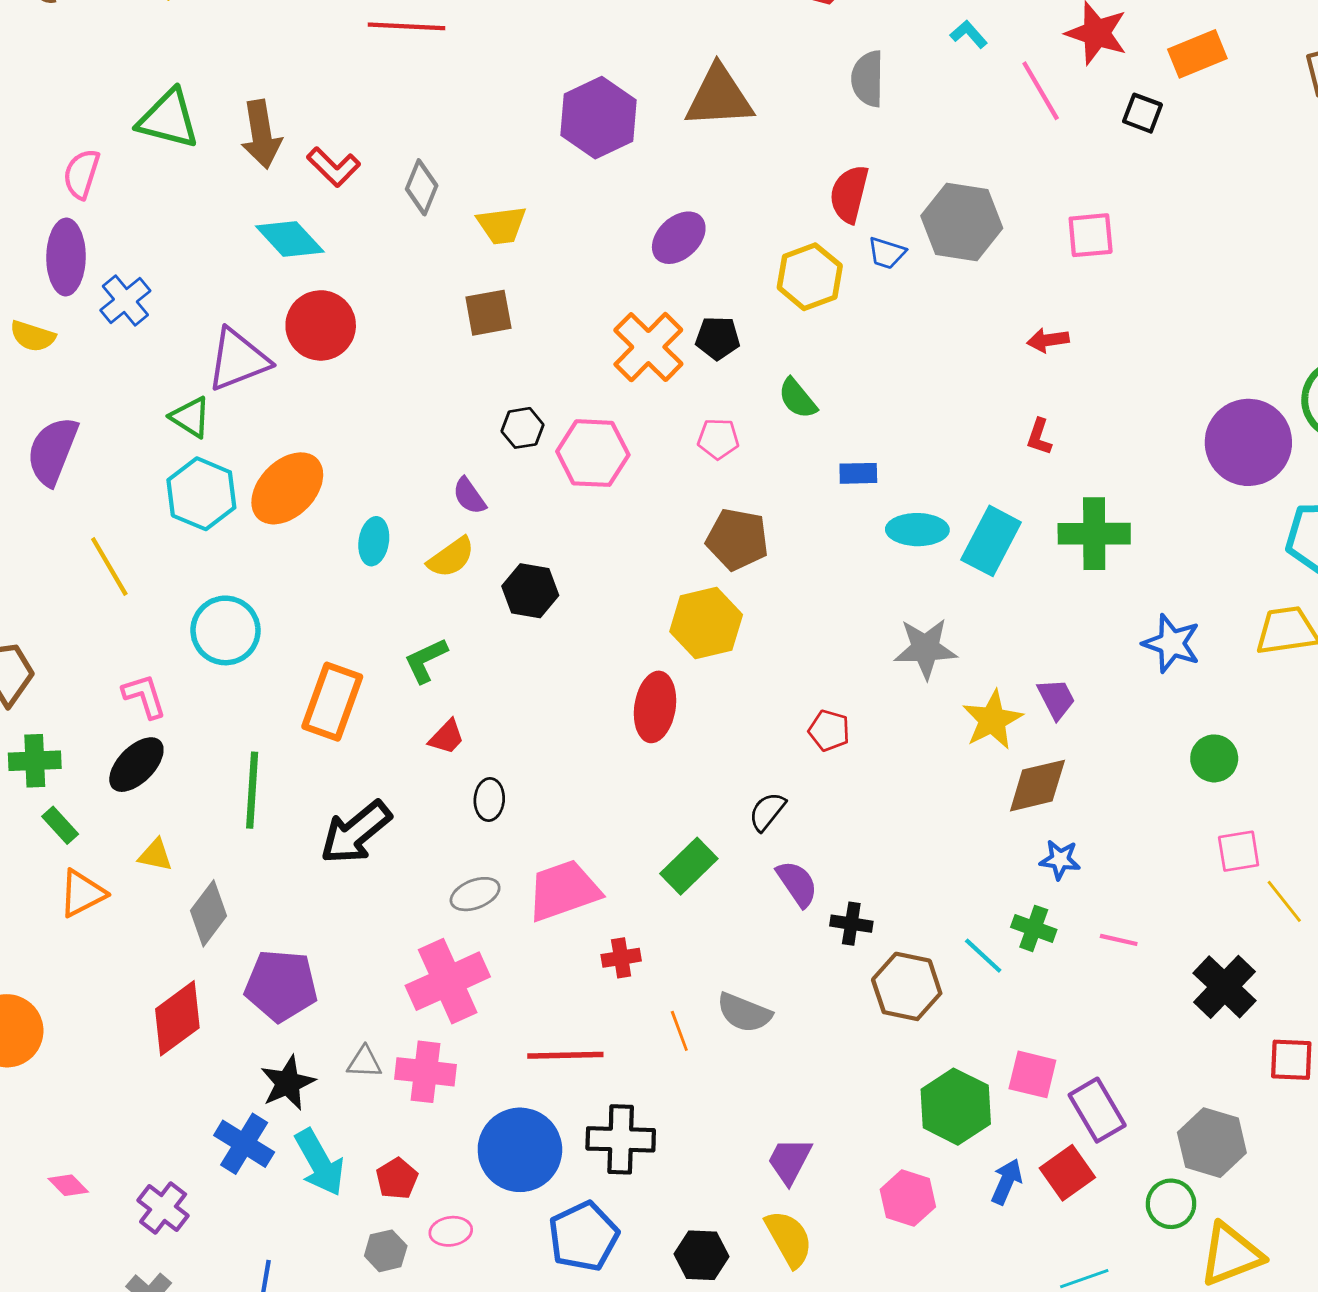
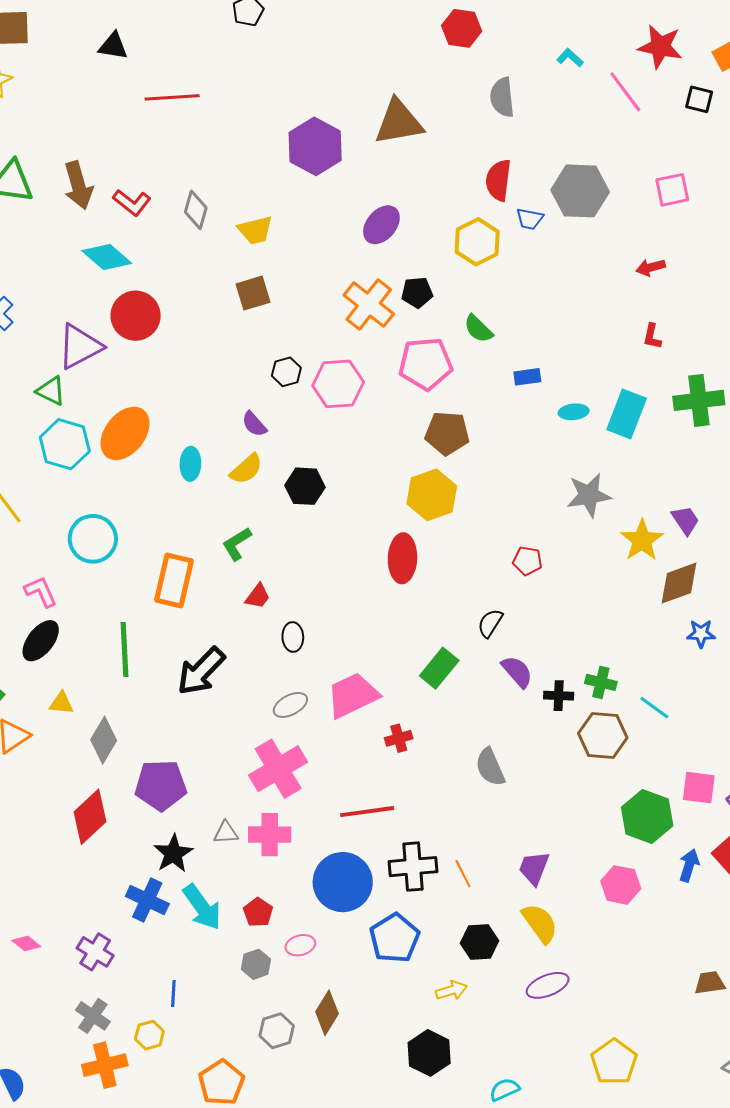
pink pentagon: (718, 439) -> (426, 364), size x1.8
cyan ellipse: (917, 530) -> (574, 412), size x0.7
green cross: (1034, 928) -> (601, 682), moved
gray semicircle: (744, 1013) -> (490, 767), turned 51
orange line: (679, 1031) -> (463, 874), moved

